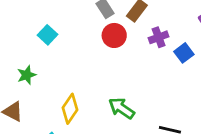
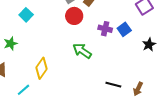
purple cross: (159, 37) -> (105, 29), moved, turned 32
green arrow: (121, 108) -> (82, 51), moved

